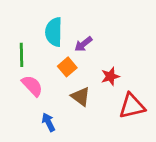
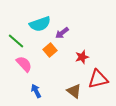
cyan semicircle: (54, 32) -> (40, 24), turned -110
green line: (21, 55) -> (16, 41), turned -48
brown triangle: (81, 97) -> (74, 91), moved

